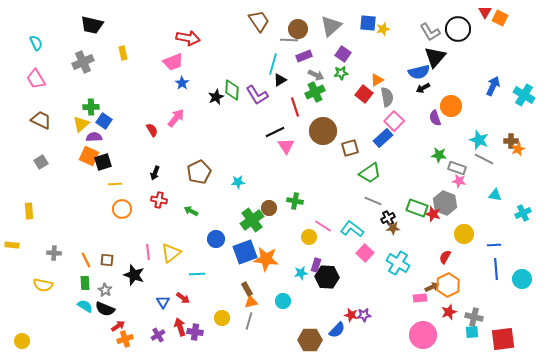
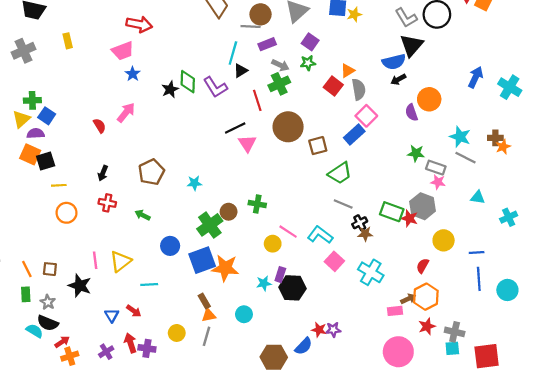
cyan semicircle: (85, 306) -> (35, 331), moved

